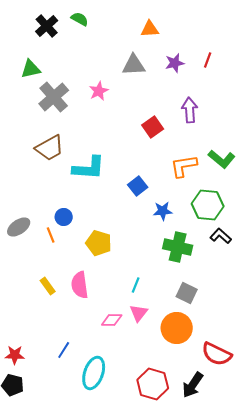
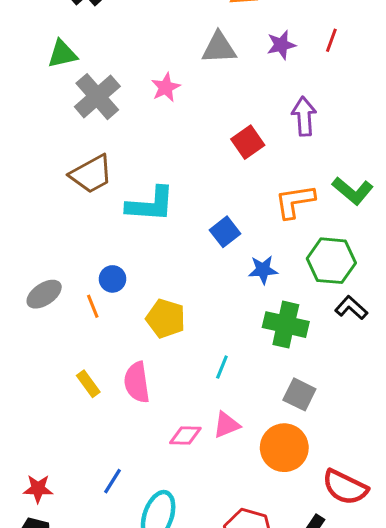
cyan line: (136, 285) -> (222, 367), moved
pink triangle: (139, 313) -> (226, 425), turned 30

